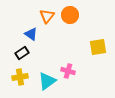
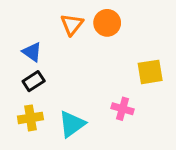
blue triangle: (31, 34) -> (32, 52), moved
pink cross: (68, 71) -> (123, 109), moved

